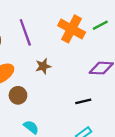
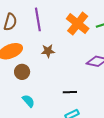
black line: (83, 101) -> (70, 92), moved

